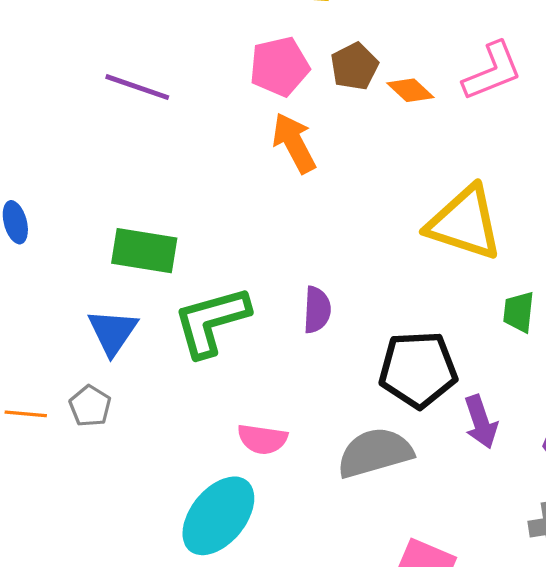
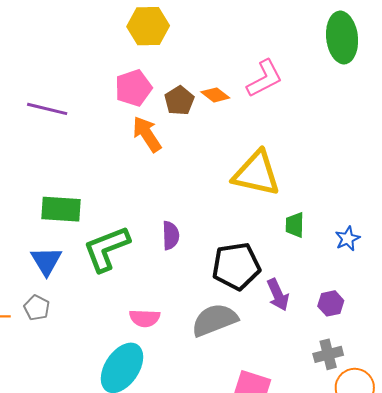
brown pentagon: (354, 66) -> (179, 101), moved

